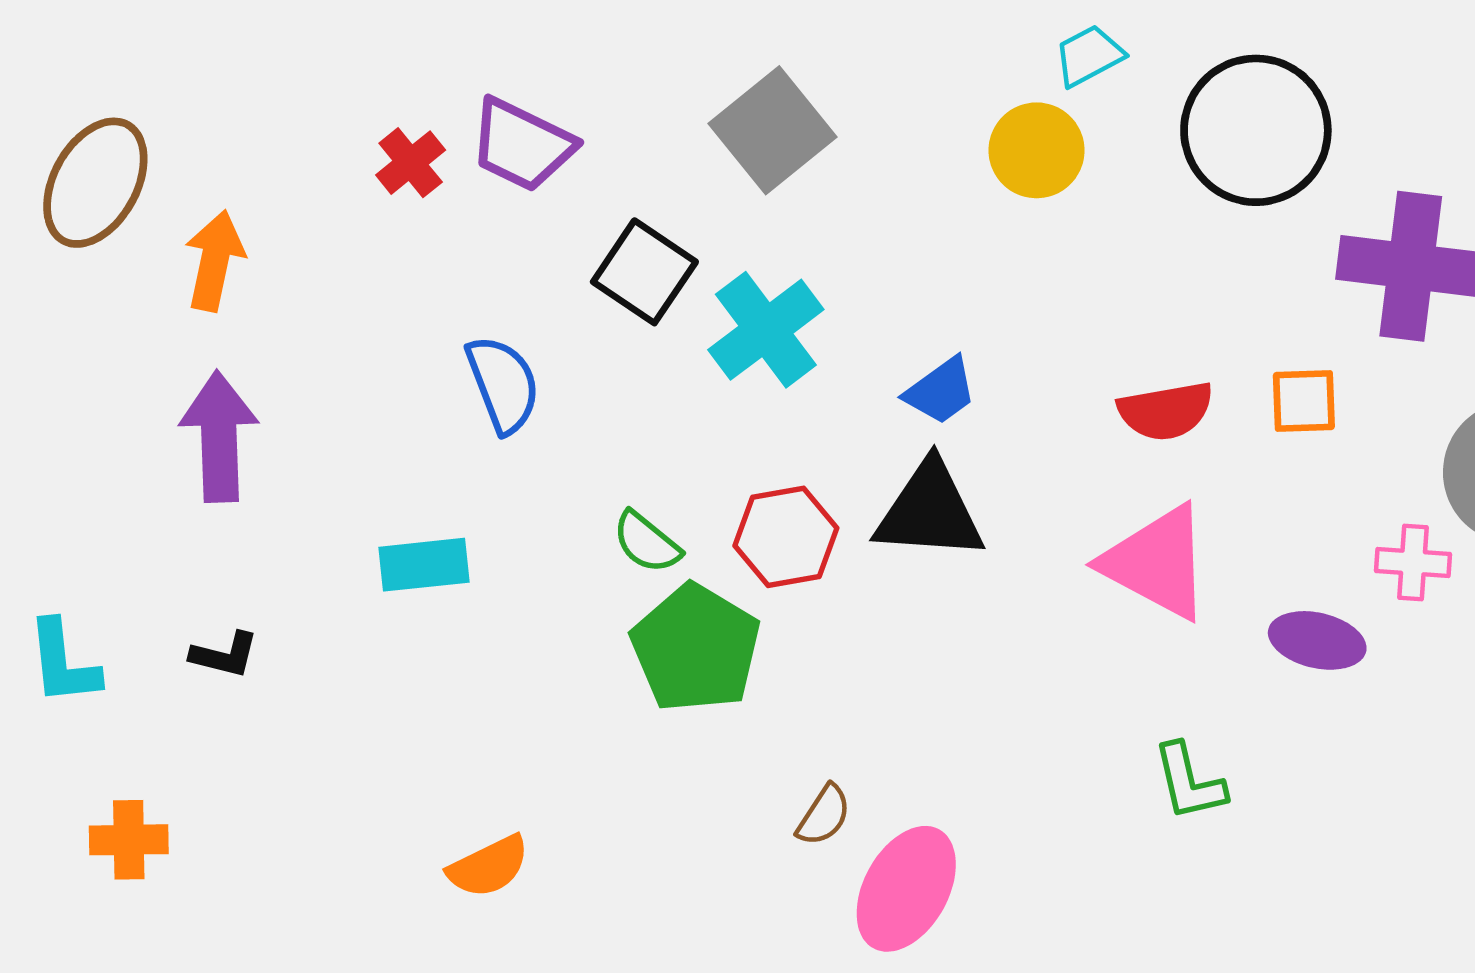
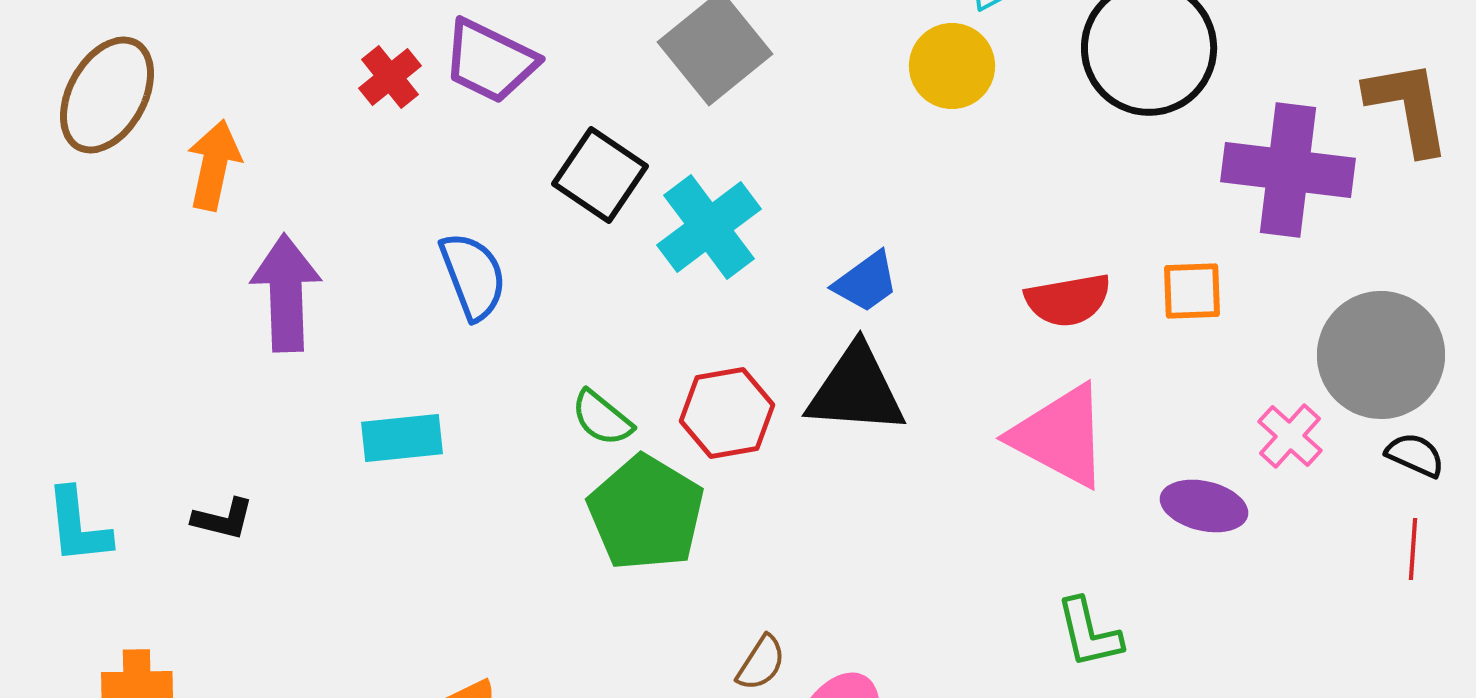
purple arrow: (219, 437) -> (286, 293), moved
pink cross: (1413, 562) -> (1290, 436), turned 38

